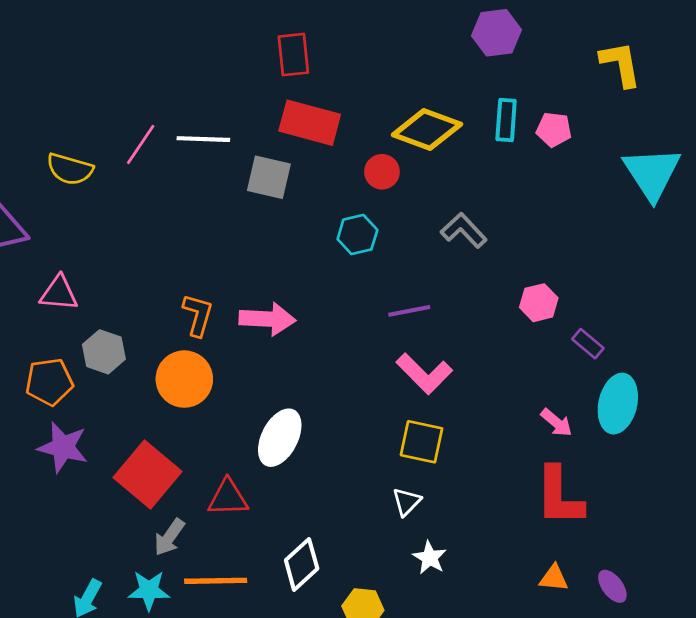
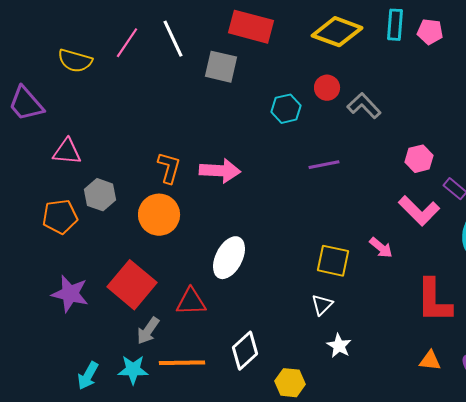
white line: (203, 139) -> (173, 39), turned 63
red circle: (382, 172) -> (327, 88), moved
pink L-shape: (424, 374) -> (419, 211), moved
pink arrow: (556, 423) -> (381, 248), moved
purple star: (63, 447) -> (70, 294), moved

